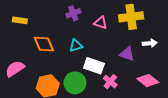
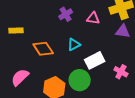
purple triangle: (127, 54) -> (123, 31), moved
white rectangle: (94, 66) -> (95, 60), turned -36
pink cross: (110, 82) -> (121, 72), moved

